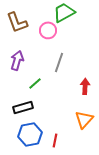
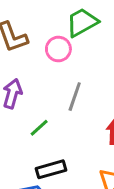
black rectangle: (23, 107) -> (51, 169), moved

